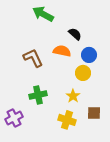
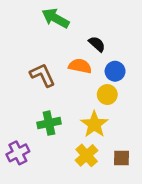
yellow star: (73, 96) -> (94, 124), size x1.5
brown square: (94, 113) -> (122, 158), moved
yellow cross: (67, 120) -> (87, 155), turned 30

